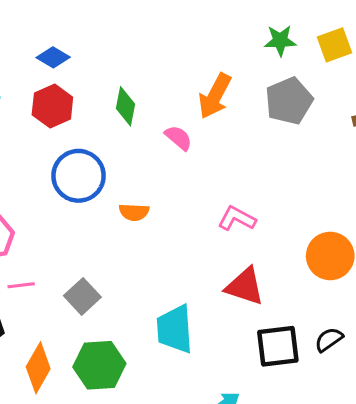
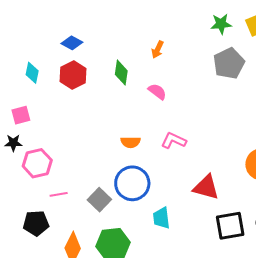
orange arrow: (215, 96) -> (158, 50), moved, size x0.6
blue circle: (78, 176) -> (132, 183), moved
pink L-shape: (237, 219) -> (174, 141), moved
cyan trapezoid: (175, 329) -> (161, 218), size x0.7

